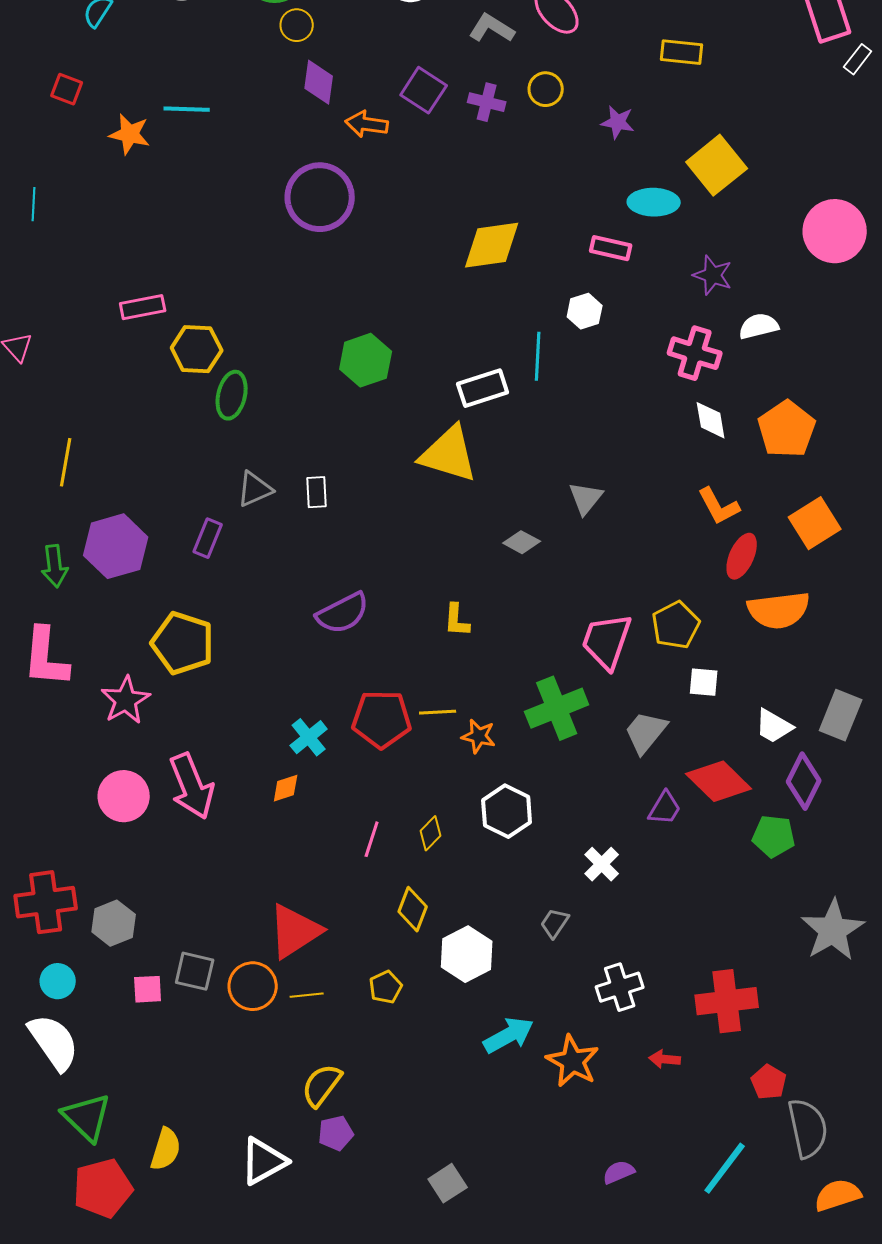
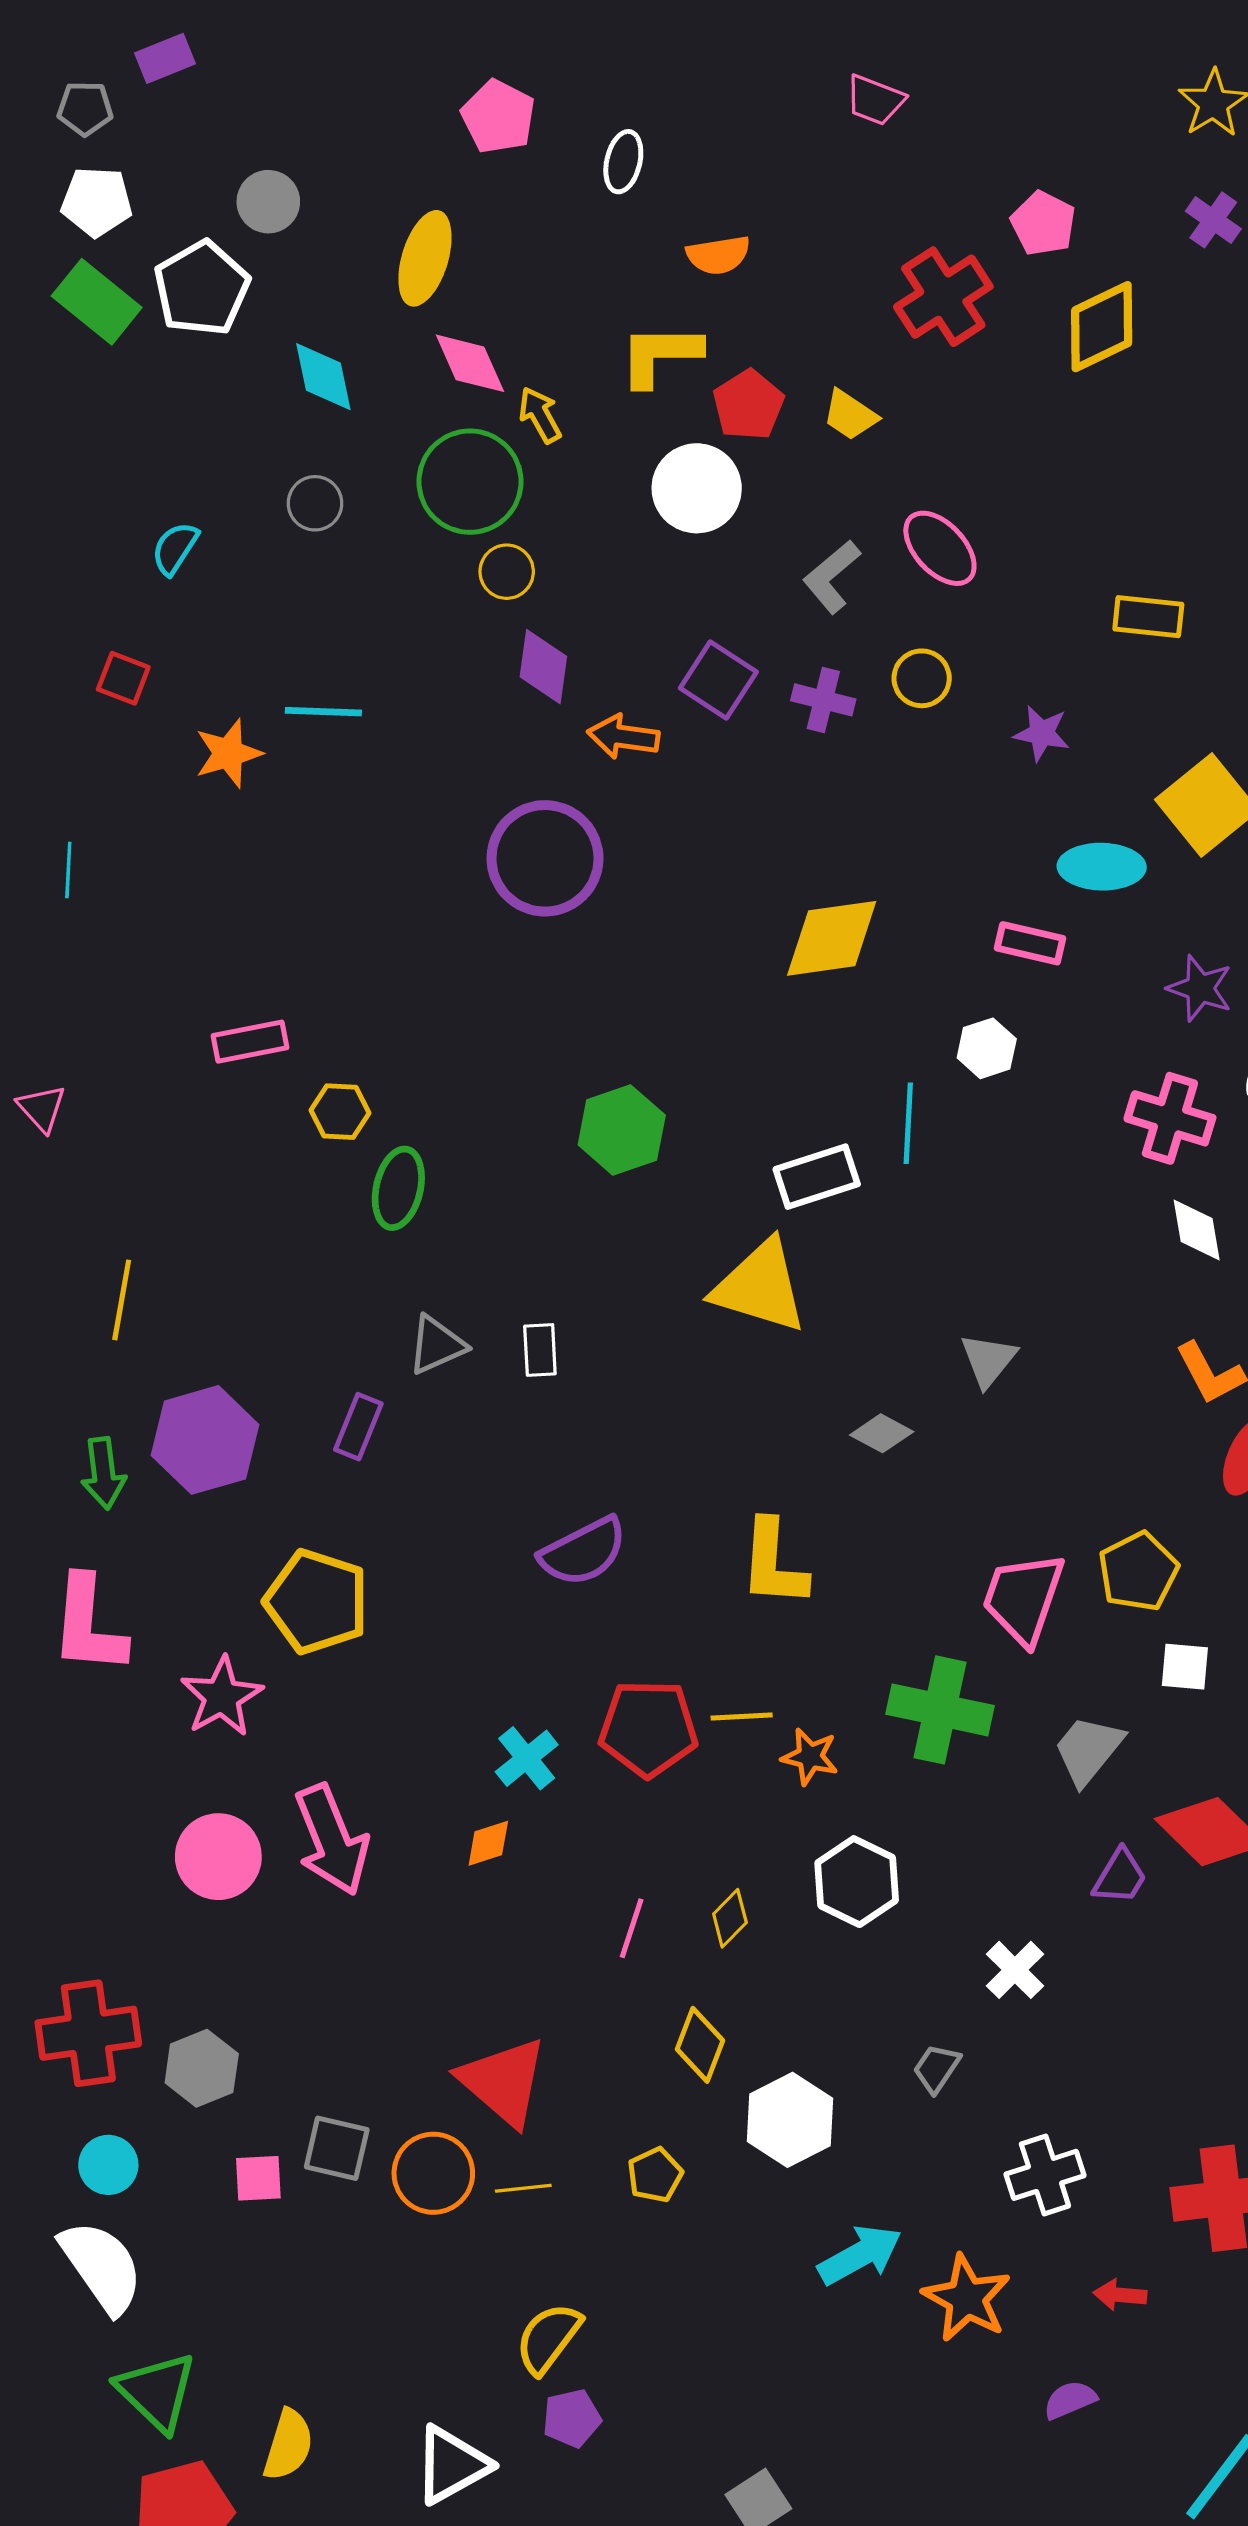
gray L-shape: (492, 28) -> (832, 577), turned -72
orange star: (130, 134) -> (228, 753), turned -30
yellow hexagon: (197, 349) -> (340, 1112), size x0.7
yellow L-shape: (457, 620) -> (773, 1563), size x1.6
green cross: (557, 708) -> (940, 1710), turned 34
red triangle: (295, 931) -> (503, 2082), turned -46
purple semicircle: (619, 1172) -> (1070, 2400), moved

